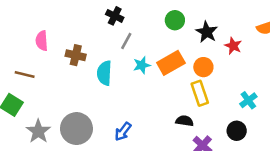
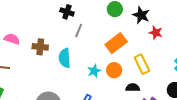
pink semicircle: (42, 41) -> (12, 39), turned 119
red star: (233, 46) -> (156, 33), moved
cyan star: (142, 65) -> (94, 71), moved
orange circle: (203, 67) -> (114, 70), moved

